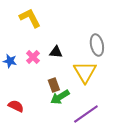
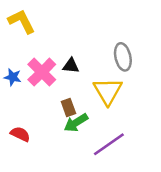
yellow L-shape: (30, 18) -> (22, 21), moved
pink cross: (33, 57) -> (42, 72), size x1.6

